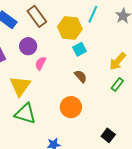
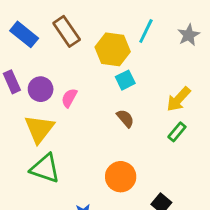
purple circle: (28, 46) -> (41, 89), moved
orange circle: (71, 107) -> (121, 177), moved

